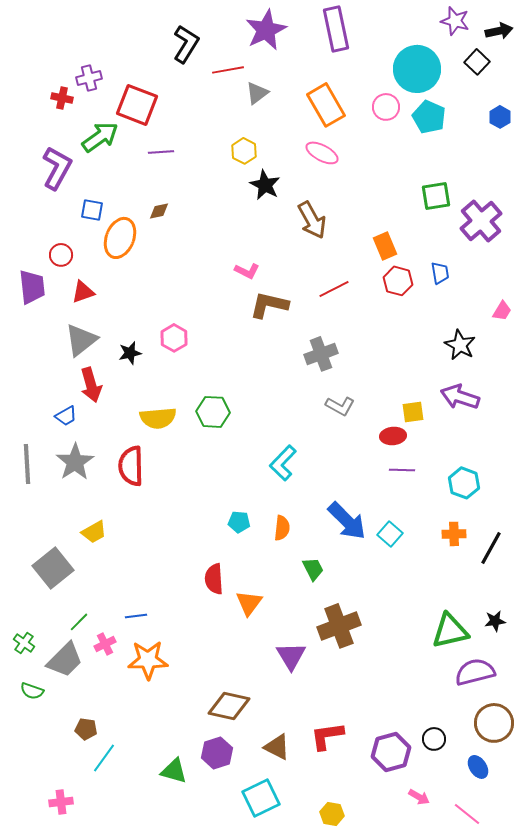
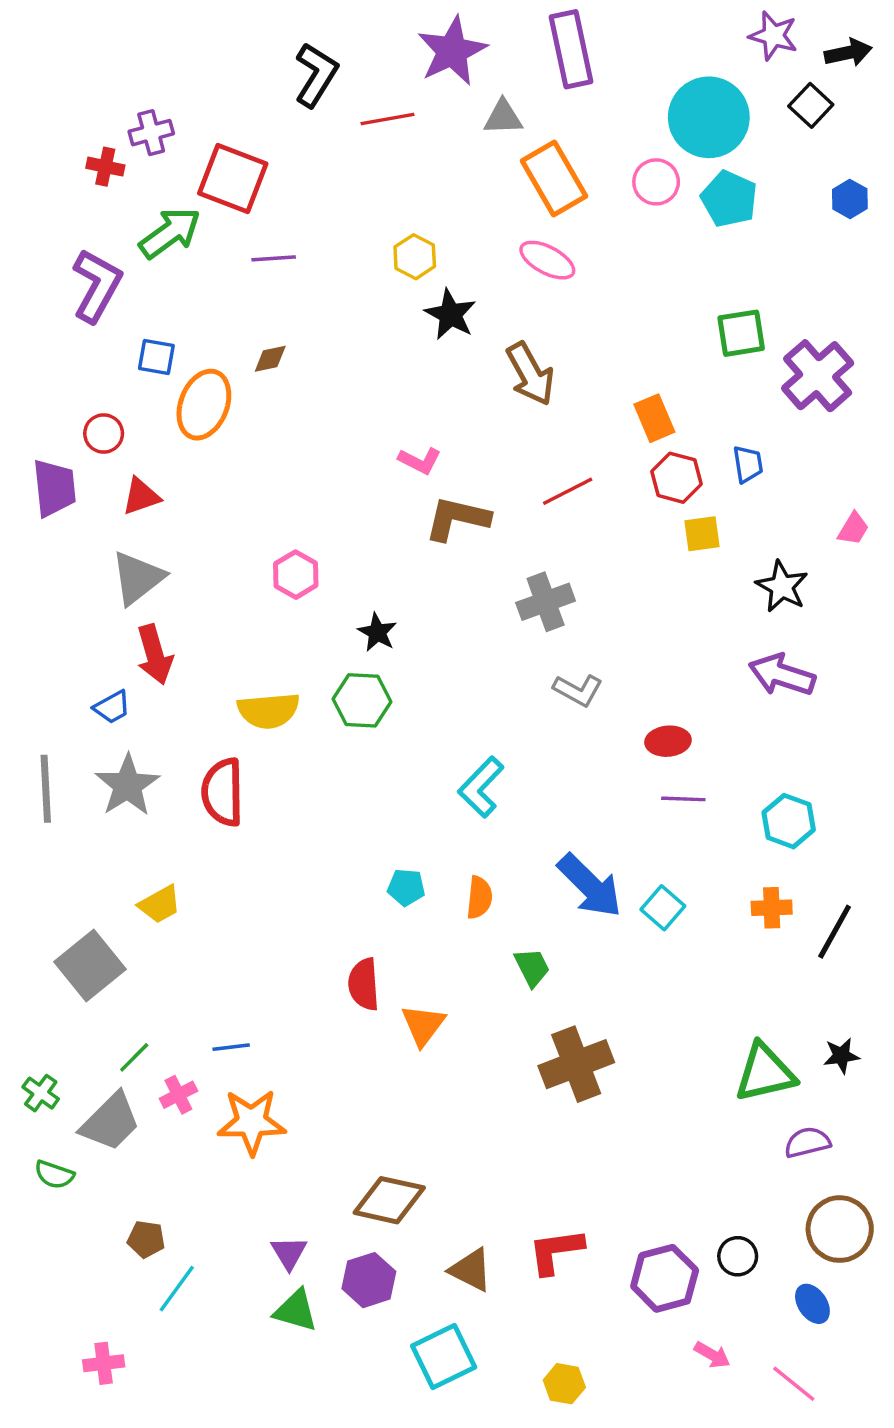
gray triangle: (257, 93) -> (503, 117), moved, turned 35
black star: (130, 353) -> (377, 632), moved, turned -30
yellow square: (413, 412) -> (702, 534), moved
purple triangle: (291, 656) -> (289, 1253), moved, size x0.7
purple semicircle: (475, 672) -> (807, 1142), size x0.7

